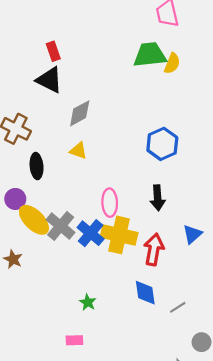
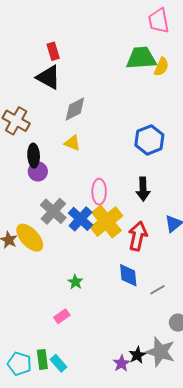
purple circle: (15, 199) -> (38, 171), moved
yellow ellipse: (34, 220) -> (30, 238), moved
yellow cross: (119, 235) -> (107, 222), turned 36
pink rectangle: (74, 340) -> (62, 316), turned -35

